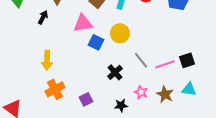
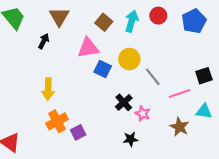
gray line: (141, 60) -> (153, 77), moved
black square: (187, 60) -> (204, 76), moved
cyan triangle: (189, 89) -> (204, 111), moved
pink star: (141, 92) -> (143, 114), moved
purple square: (86, 99) -> (78, 132), moved

